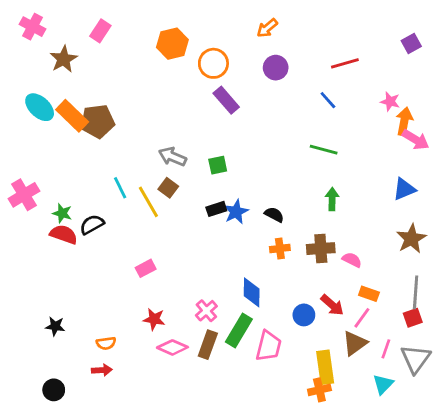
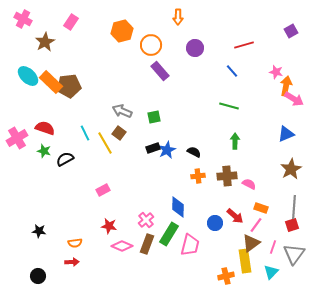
orange arrow: (267, 28) -> (178, 17), moved, turned -49
red semicircle: (64, 234) -> (45, 128), moved
yellow rectangle: (325, 367) -> (245, 261), moved

